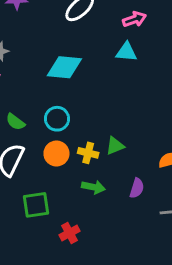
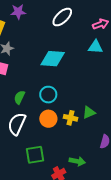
green semicircle: (15, 122) -> (19, 97), turned 80
green arrow: (93, 187) -> (77, 161), moved

